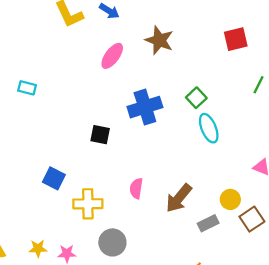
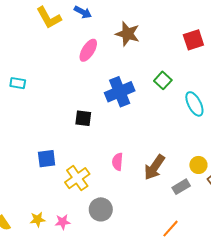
red square: (236, 39) -> (193, 40), moved
cyan ellipse: (209, 128) -> (194, 104), moved
blue square: (54, 178) -> (47, 159), turned -30
yellow cross: (88, 204) -> (77, 178), turned -30

